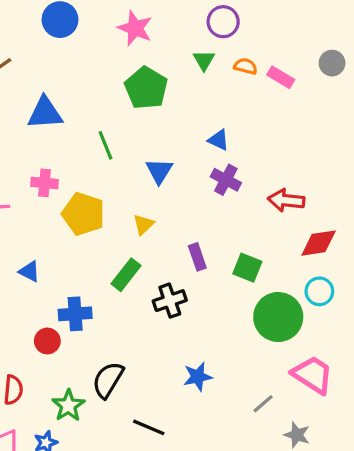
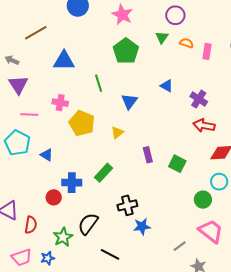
pink rectangle: (281, 77) -> (207, 51), turned 63
purple cross: (226, 180) -> (199, 99), moved
green rectangle: (126, 275) -> (103, 173), moved
black cross: (170, 301) -> (127, 205), moved
green circle: (278, 317) -> (203, 200), moved, size x0.6

